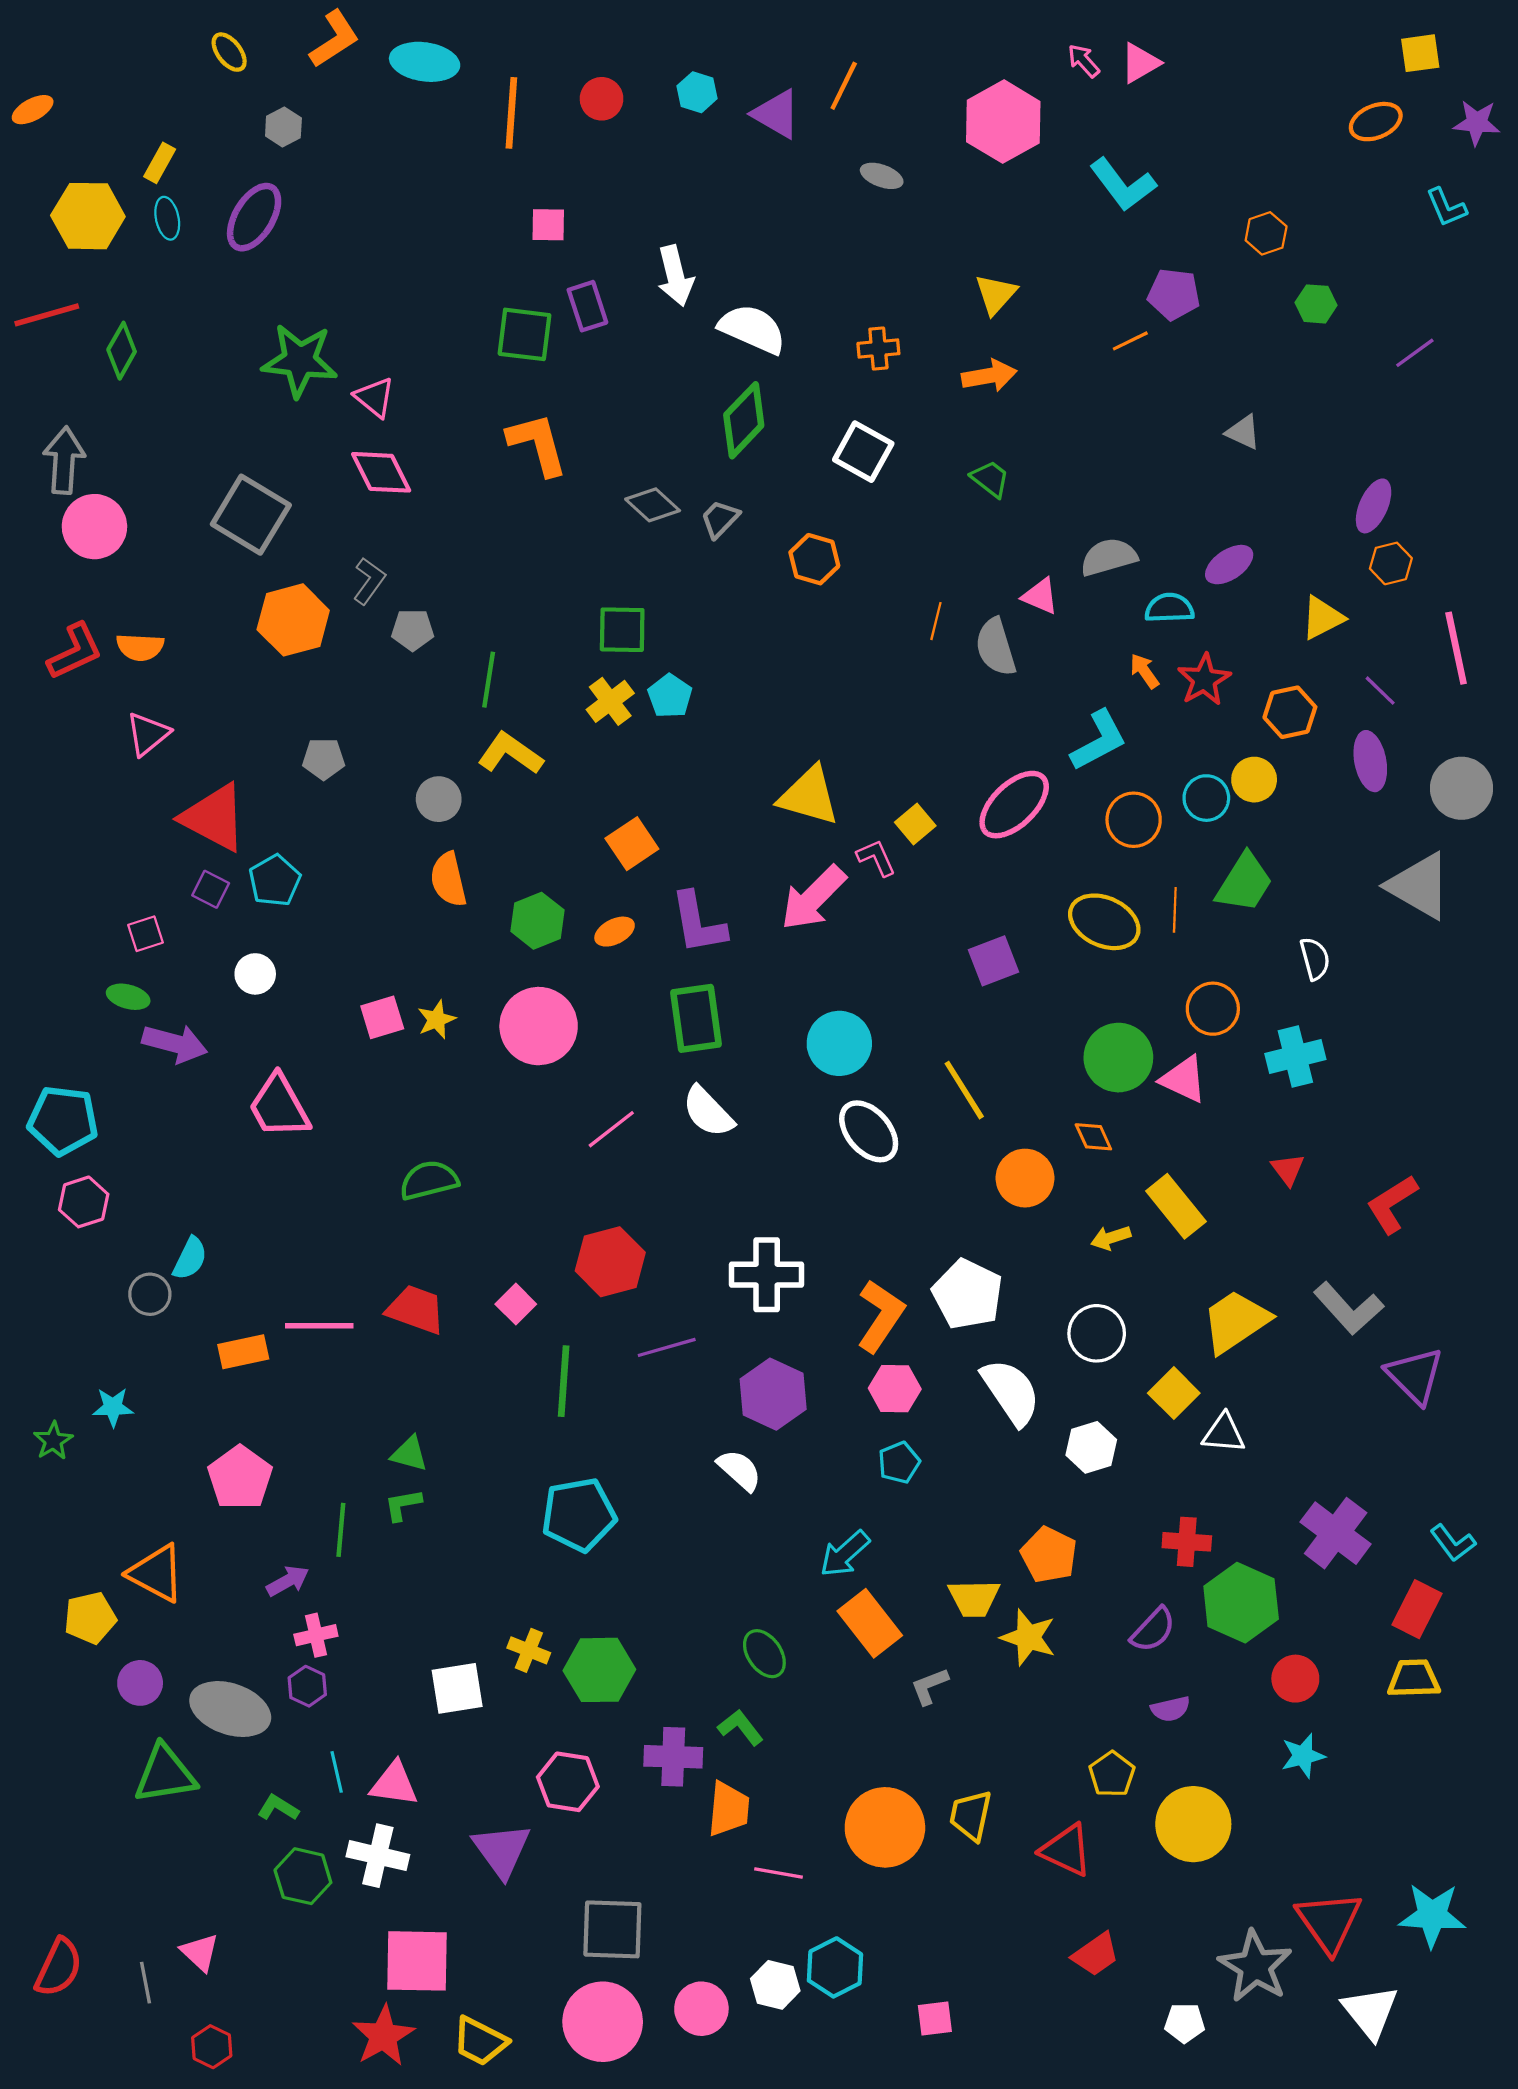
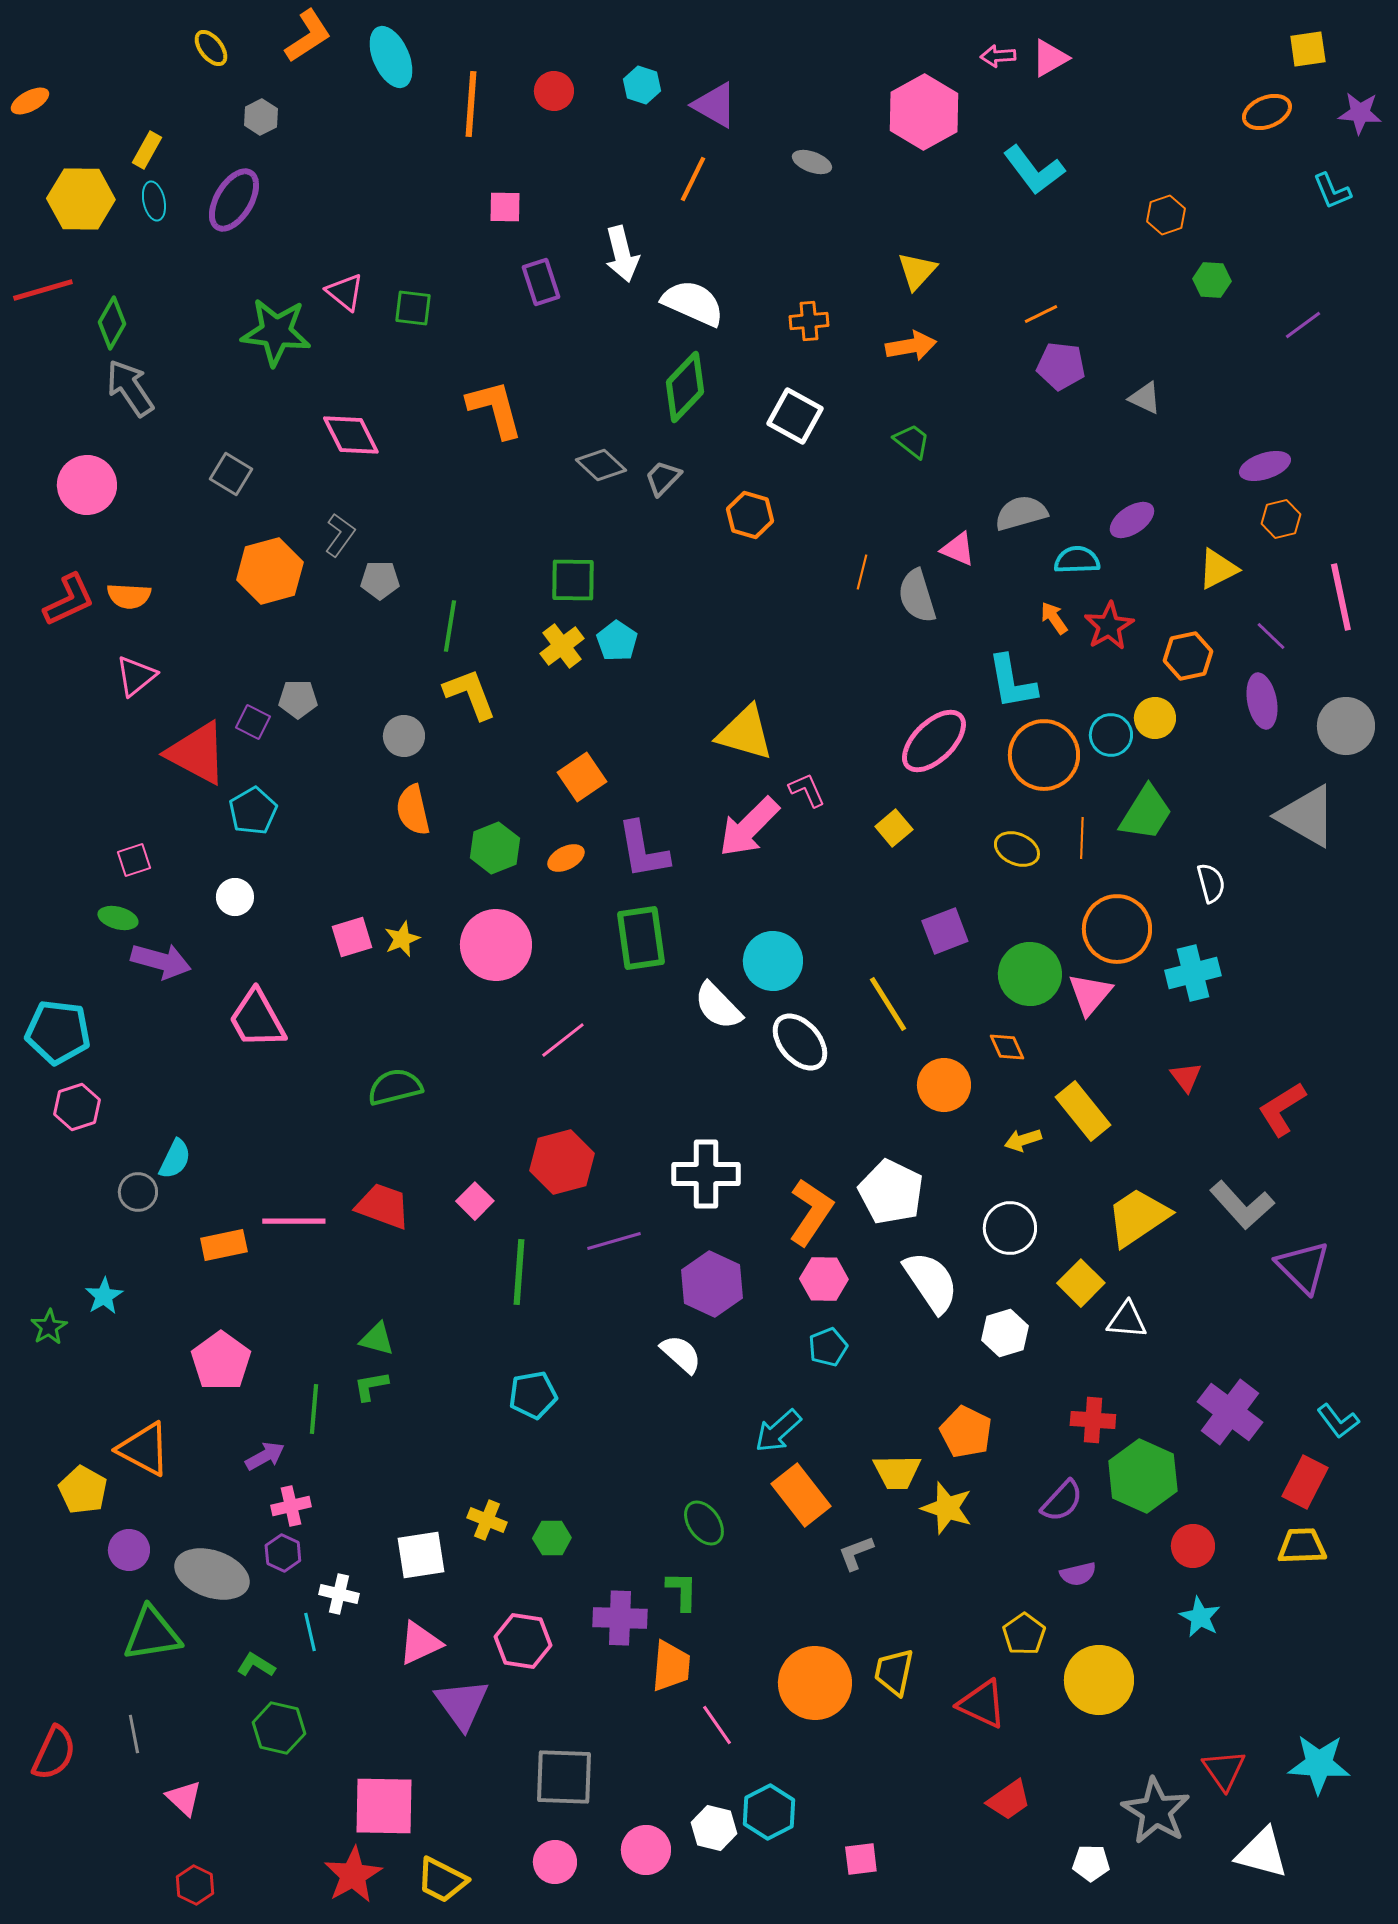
pink arrow: (1084, 61) -> (998, 56), turned -52
cyan ellipse: (425, 62) -> (391, 57), turned 58
orange line: (844, 86) -> (693, 179), moved
purple pentagon: (1174, 294) -> (1061, 366), moved
green square: (524, 334) -> (413, 308), moved, size x0.7
pink triangle: (375, 397) -> (345, 292), moved
gray arrow: (64, 460) -> (130, 388), moved, turned -38
purple ellipse: (1374, 506) -> (1265, 466), turned 48
gray square: (251, 515) -> (231, 474), size x0.6
cyan L-shape: (1099, 740) -> (1012, 682), turned 108
yellow L-shape: (510, 754) -> (470, 694), turned 34
orange circle: (1134, 820) -> (1044, 755), size x1.4
yellow square: (915, 824) -> (894, 828), moved
purple square: (211, 889) -> (253, 722), moved
yellow ellipse: (1104, 922) -> (1017, 849), size x0.7
purple square: (994, 961) -> (945, 931), moved
orange circle: (1213, 1009) -> (1117, 929), size x1.4
pink triangle: (1184, 1079) -> (1090, 994), turned 45
white semicircle: (708, 1112) -> (718, 1006), moved
cyan star: (113, 1407) -> (104, 1296), turned -30
cyan pentagon: (579, 1515) -> (533, 1395), size x0.7
yellow pentagon: (90, 1618) -> (83, 1490), turned -30
green hexagon: (599, 1670) -> (552, 1538), size x0.6
green L-shape: (741, 1727) -> (682, 1591), turned 39
cyan star: (1303, 1756) -> (1200, 1617), turned -30
pink triangle: (394, 1784) -> (420, 1643), moved, turned -33
white cross: (378, 1856) -> (339, 1594), moved, size x0.7
pink line: (779, 1873) -> (717, 1725), turned 45
red triangle: (1329, 1922) -> (1224, 1770), size x0.7
red semicircle: (59, 1967) -> (54, 1753), moved
gray line: (146, 1983) -> (134, 1734), moved
white triangle: (1370, 2012) -> (1262, 1853), turned -36
pink circle: (603, 2022) -> (555, 1862), size x0.6

